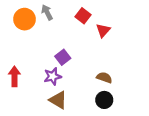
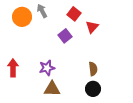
purple square: (63, 57) -> (65, 36), moved
brown semicircle: (104, 77) -> (93, 69), turned 64
brown triangle: (58, 100) -> (52, 89), turned -30

